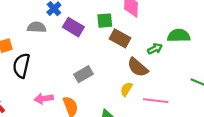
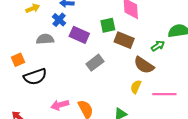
black semicircle: (21, 66) -> (35, 77), turned -115
gray rectangle: (84, 74) -> (95, 63), moved

